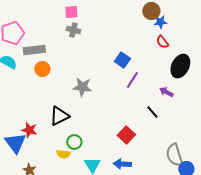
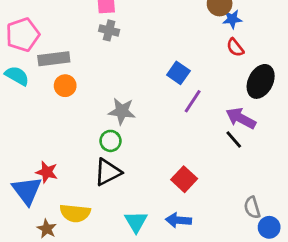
purple arrow: (166, 92) -> (241, 118), size x1.5
black line: (152, 112) -> (234, 139), moved
black triangle: (59, 116) -> (108, 172), moved
green circle: (74, 142) -> (110, 141), moved
yellow semicircle: (63, 154) -> (75, 213), moved, size x1.5
gray semicircle: (174, 155) -> (252, 207), size x0.7

